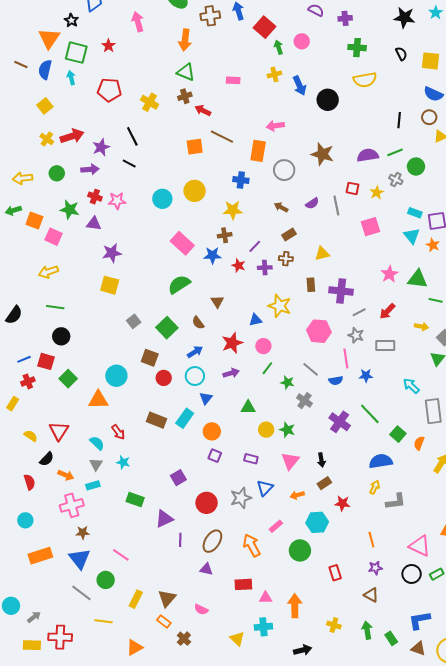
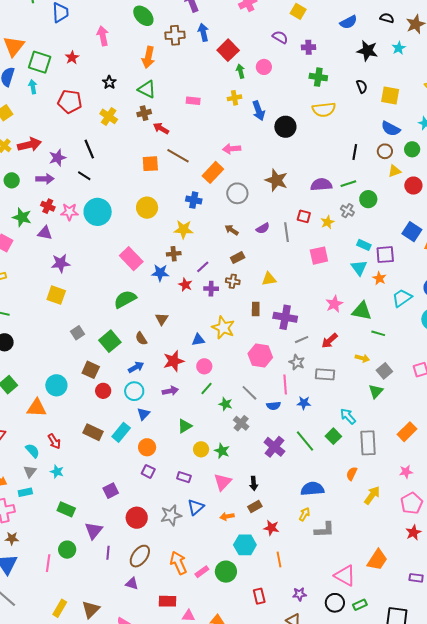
black star: (71, 20) -> (109, 82), moved
orange rectangle: (258, 151) -> (213, 172), turned 30
cyan circle: (162, 199) -> (98, 212), moved, size x1.4
green triangle: (248, 407) -> (185, 426), turned -35
green square: (398, 434) -> (333, 436), moved
purple triangle: (164, 519) -> (94, 530), turned -30
pink rectangle: (276, 526) -> (202, 572), moved
orange line: (371, 540) -> (279, 559), moved
pink line: (121, 555) -> (48, 563), turned 60
green circle: (106, 580) -> (67, 550), moved

